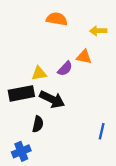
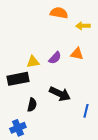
orange semicircle: (57, 19) -> (59, 13), moved
orange triangle: (84, 57) -> (77, 54), moved
black arrow: (52, 99) -> (60, 94), moved

